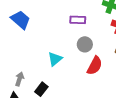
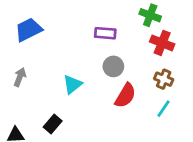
blue trapezoid: (21, 20) -> (29, 30), turned -70
gray arrow: (19, 79) -> (20, 77), moved

